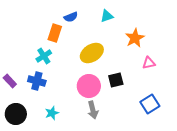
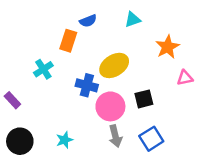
cyan cross: (44, 56) -> (43, 69), moved
blue cross: (37, 81) -> (87, 85), moved
blue square: (150, 104) -> (151, 139), moved

